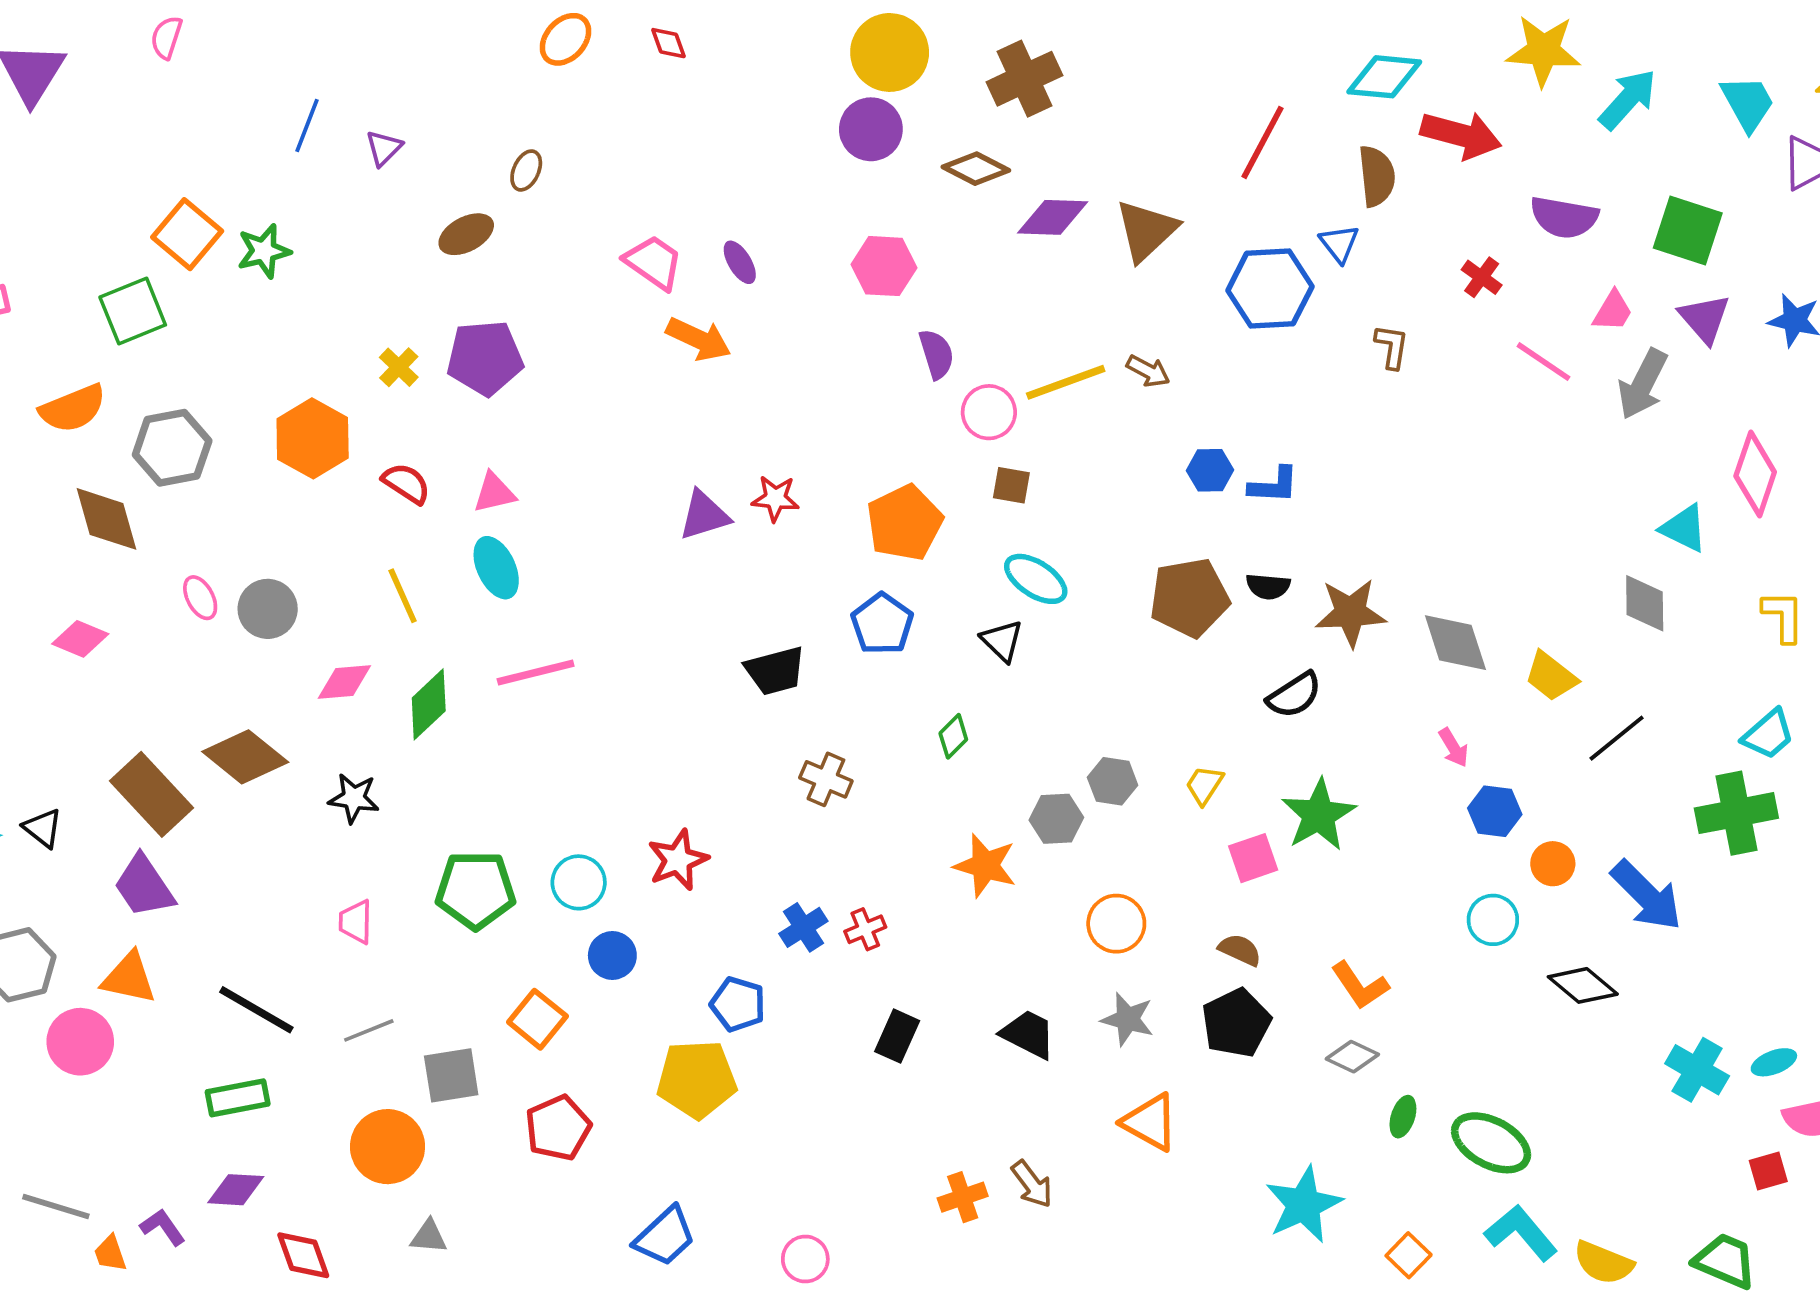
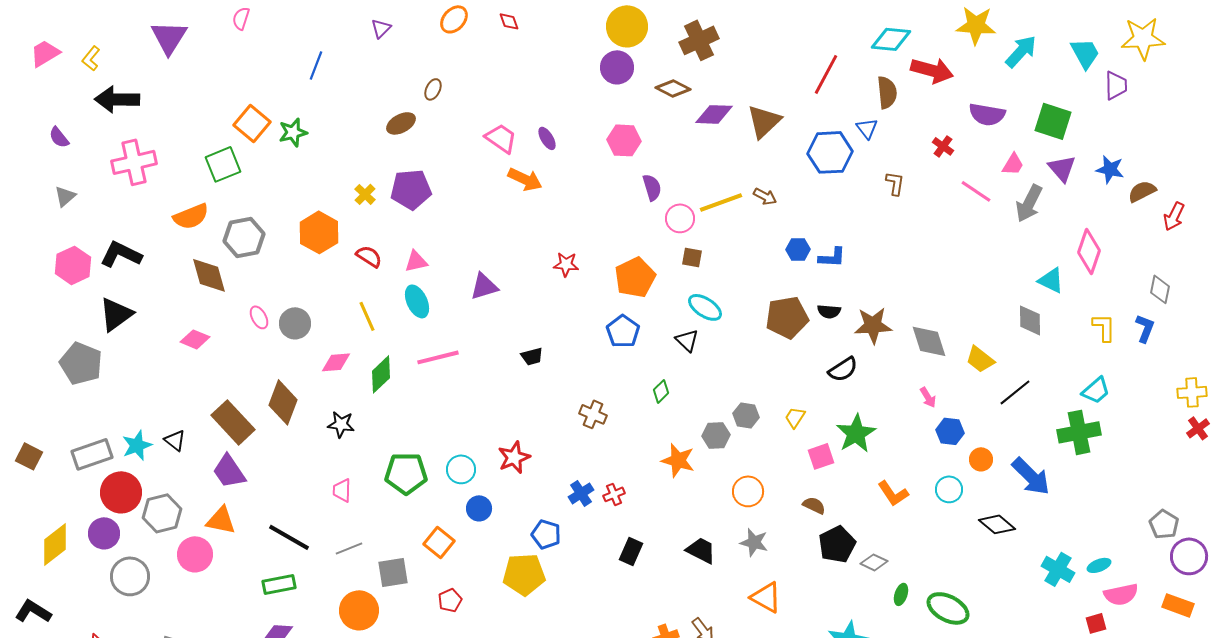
purple triangle: (384, 148) -> (381, 28), moved
purple triangle: (704, 515) -> (484, 286), moved
black trapezoid: (775, 671) -> (532, 356), moved, size x0.7
brown diamond: (245, 757) -> (283, 402), turned 72
orange L-shape: (1360, 985) -> (893, 493), moved
black pentagon: (1236, 1023) -> (837, 544), moved
red pentagon: (558, 1128) -> (450, 600), size x0.7

